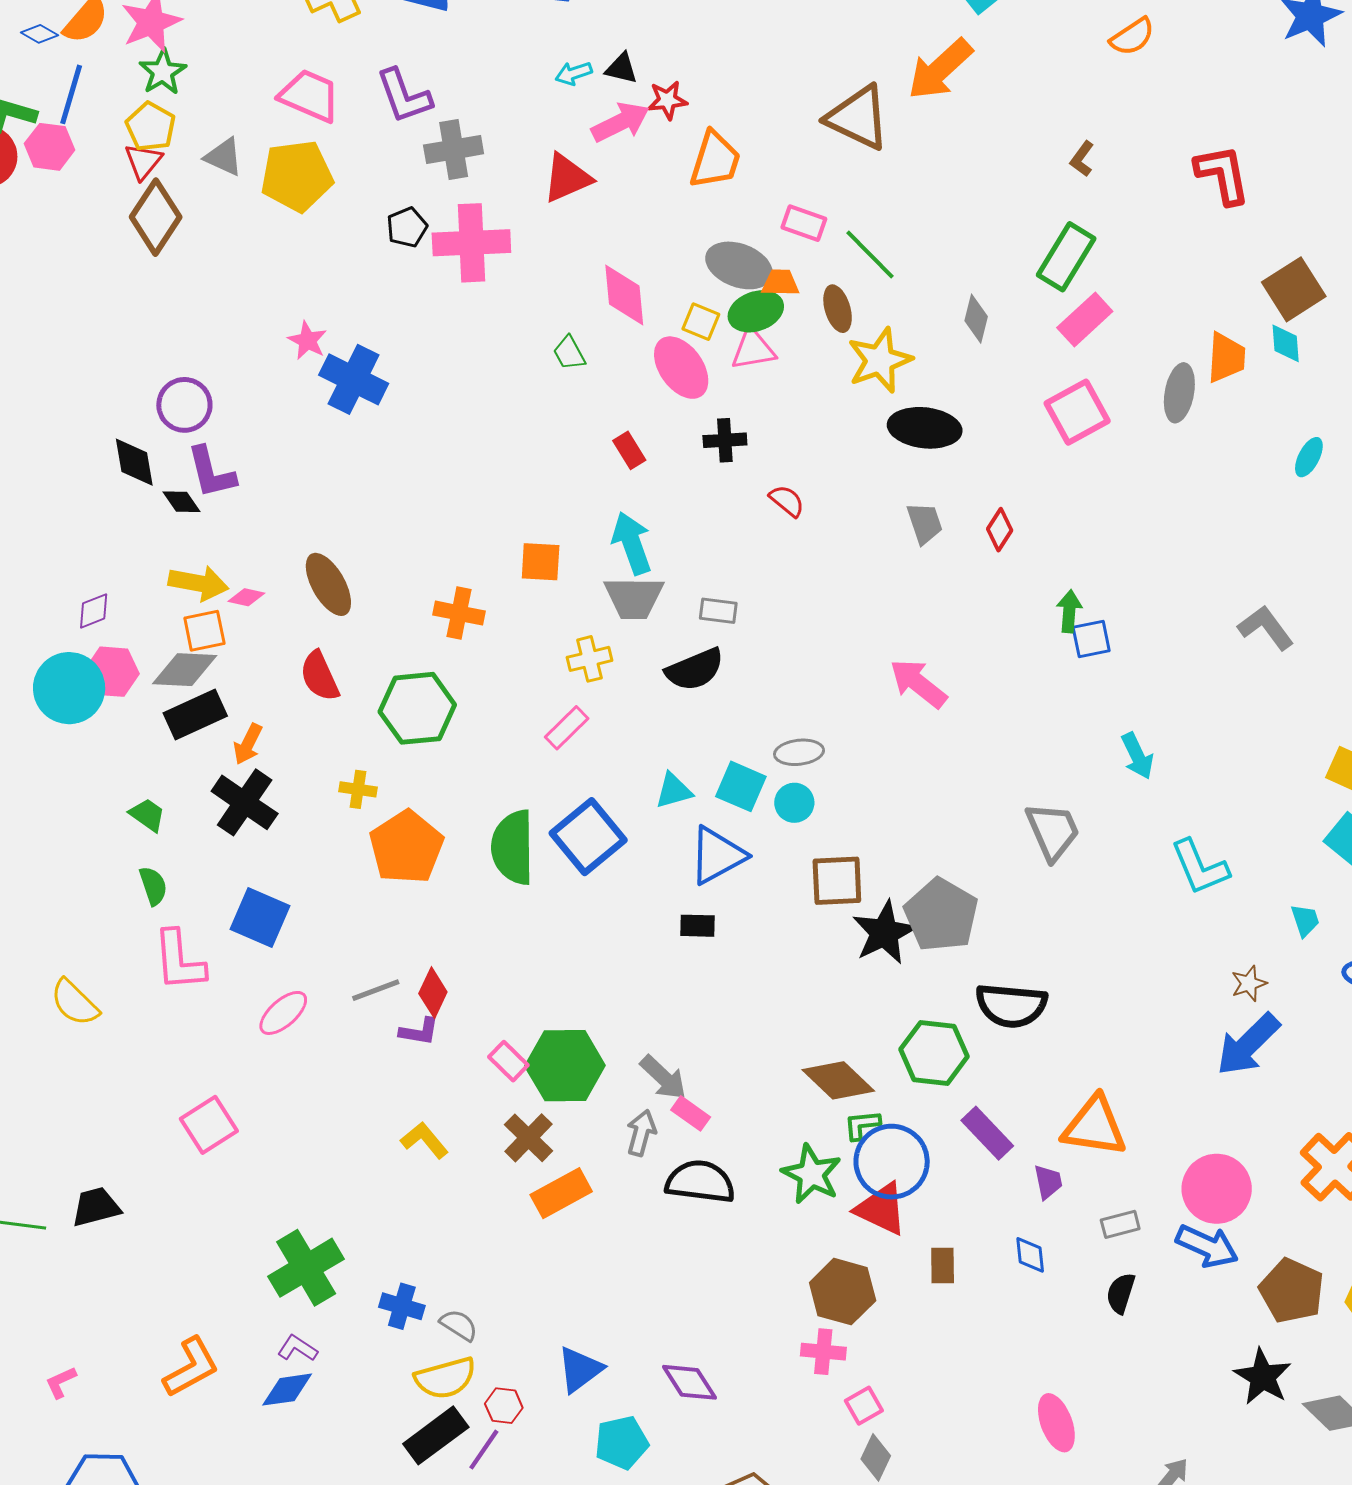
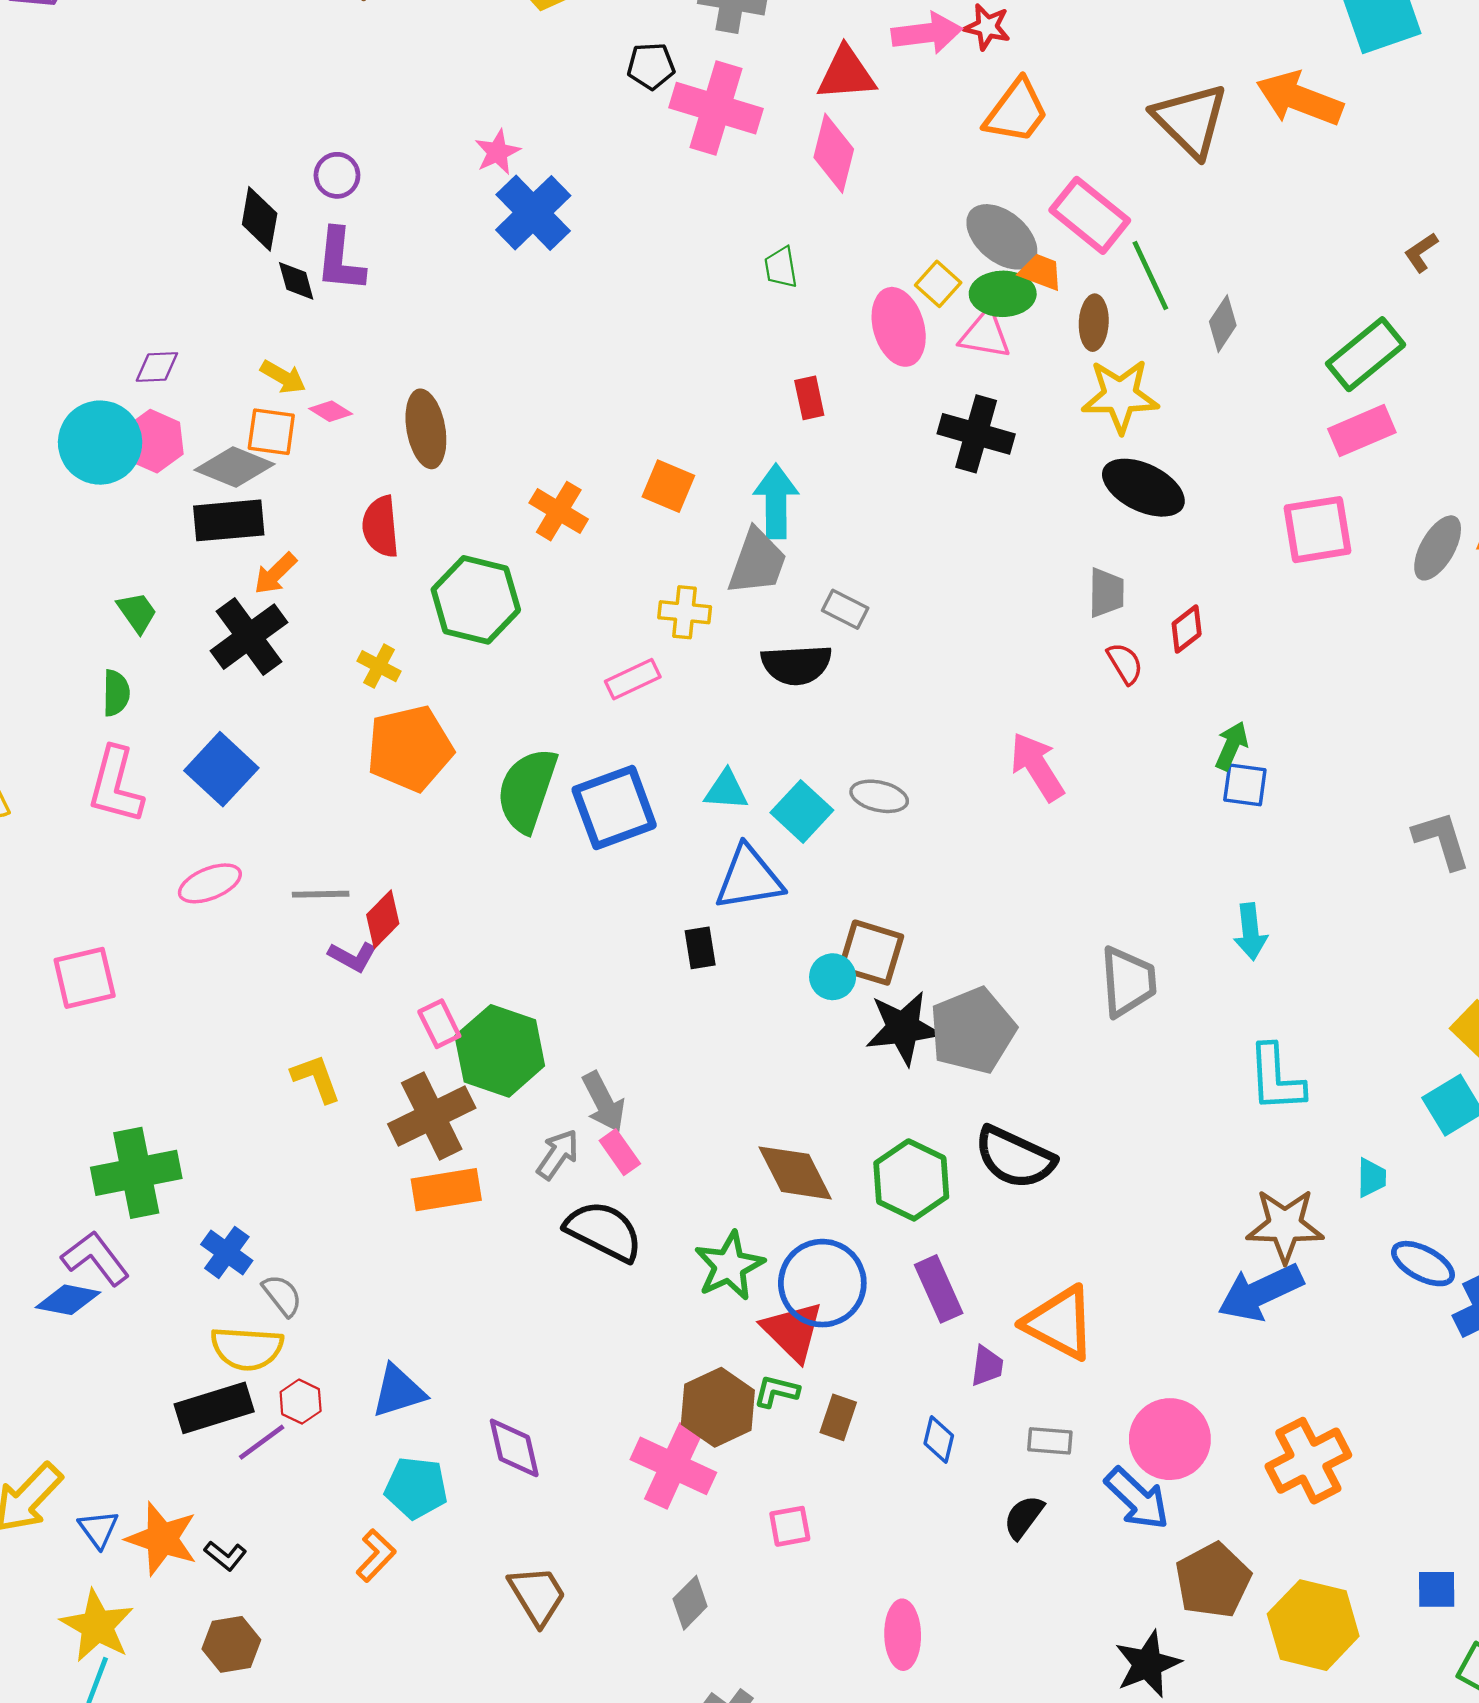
orange arrow: (940, 69) -> (1299, 99), turned 44
pink rectangle: (804, 223) -> (1090, 215), size x1.5
pink diamond: (624, 295) -> (834, 153), moved
gray diamond: (976, 319) -> (1223, 324), moved
purple circle: (184, 405) -> (337, 175), size x0.7
black cross: (725, 440) -> (976, 434), moved, size x1.5
red semicircle: (787, 501) -> (1125, 663), moved
yellow arrow: (198, 583) -> (283, 377), size x0.7
gray trapezoid: (634, 598) -> (757, 562), turned -90
cyan circle: (794, 803) -> (833, 977), moved
black rectangle: (697, 926) -> (700, 948), turned 60
brown star: (1249, 984) -> (1285, 1226), size x1.8
green L-shape: (862, 1125) -> (776, 1391), moved
brown cross: (528, 1138) -> (432, 1116), size x1.4
purple L-shape: (297, 1348) -> (95, 1258), size x1.5
pink cross: (823, 1352) -> (673, 1466), size x1.6
pink square: (864, 1406) -> (790, 1526), moved

